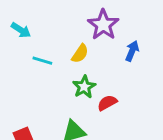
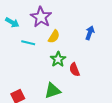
purple star: (103, 25) -> (41, 17), moved
red semicircle: (107, 103) -> (75, 70), turned -80

